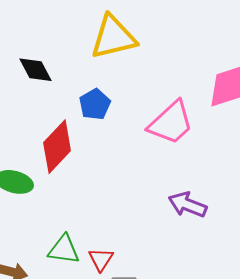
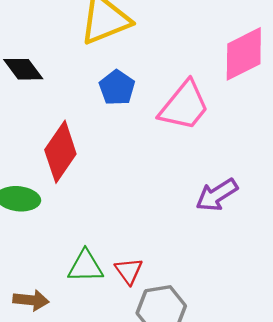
blue pentagon: (95, 104) -> (117, 88), moved
purple arrow: (187, 205) -> (217, 195), turned -45

